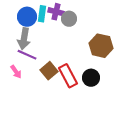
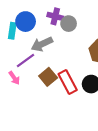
cyan rectangle: (42, 14) -> (12, 31), moved
gray arrow: (24, 39) -> (42, 44), moved, turned 55
purple line: (27, 55) -> (26, 60), turned -60

